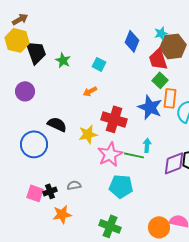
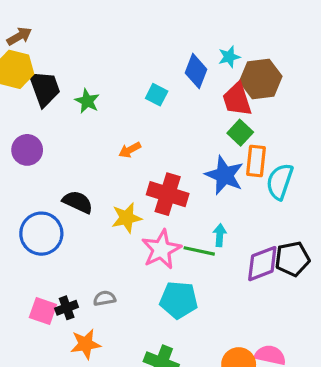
cyan star: (161, 33) -> (229, 57), moved
cyan square: (99, 64) -> (157, 95), moved

